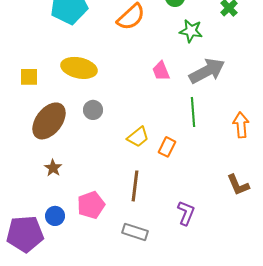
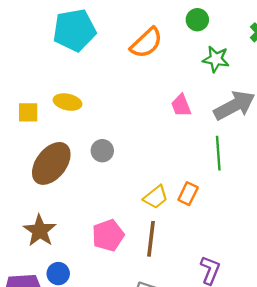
yellow ellipse: (79, 68) -> (68, 102), moved, size x0.7
yellow trapezoid: (138, 137) -> (156, 197), moved
brown star: (53, 168) -> (40, 231), moved, size x1.6
pink pentagon: (91, 205) -> (108, 235), moved

